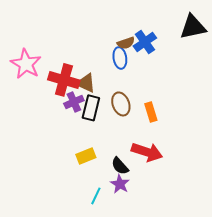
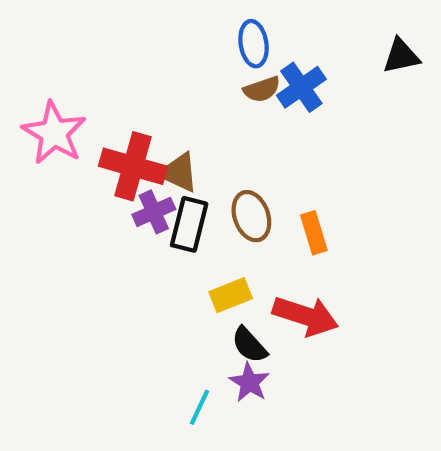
black triangle: (193, 27) -> (401, 56), size x0.7
blue ellipse: (120, 58) -> (254, 44), moved
yellow rectangle: (86, 156) -> (231, 295), moved

